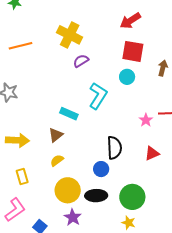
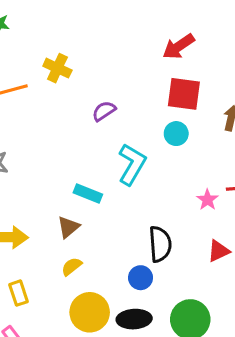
yellow cross: (70, 35) -> (57, 68), moved, size x0.7

